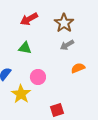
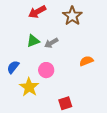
gray arrow: (67, 45) -> (51, 43), moved
green triangle: (25, 48) -> (33, 41), turned -32

